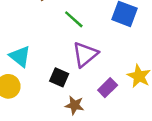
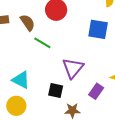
green line: (74, 19) -> (42, 43), moved

